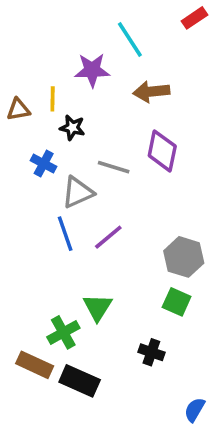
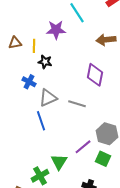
brown arrow: (151, 92) -> (106, 40), moved
brown triangle: (18, 110) -> (15, 43), moved
gray line: (114, 167) -> (77, 104), moved
purple line: (108, 237) -> (83, 147), moved

